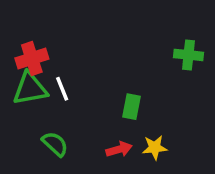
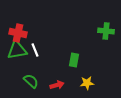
red cross: (32, 59) -> (18, 33), turned 30
red arrow: (119, 149) -> (57, 85), moved

